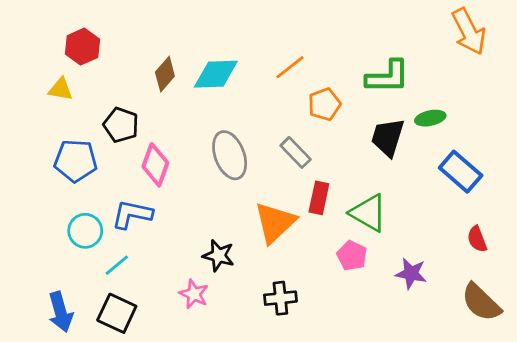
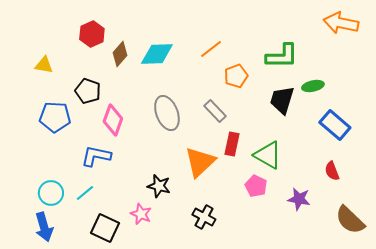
orange arrow: (469, 31) -> (341, 23), turned 128
red hexagon: (82, 47) -> (92, 34), moved
cyan circle: (85, 231) -> (51, 193), moved
red semicircle: (477, 239) -> (332, 171), moved
black cross: (280, 298) -> (204, 217), turned 35
black square: (117, 313) -> (105, 228), moved

